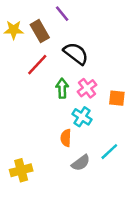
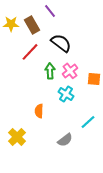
orange semicircle: (66, 138) -> (39, 111), moved
gray semicircle: (81, 163) -> (65, 140), moved
yellow cross: (21, 170) -> (17, 137), turned -30

